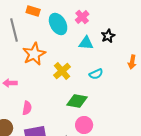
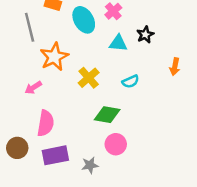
pink arrow: (10, 83) -> (33, 88), moved, turned -32
pink semicircle: (27, 108) -> (46, 123), size x1.5

